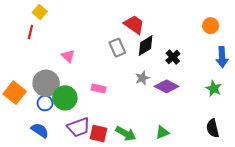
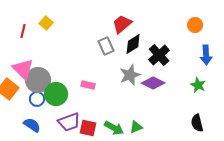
yellow square: (40, 12) -> (46, 23), moved
red trapezoid: (134, 25) -> (122, 24), turned -75
pink triangle: (68, 56) -> (23, 69), moved, size x1.6
black cross: (173, 57) -> (159, 55), size x1.5
gray star: (142, 78) -> (130, 75), size x1.5
green triangle: (162, 132) -> (136, 127), moved

